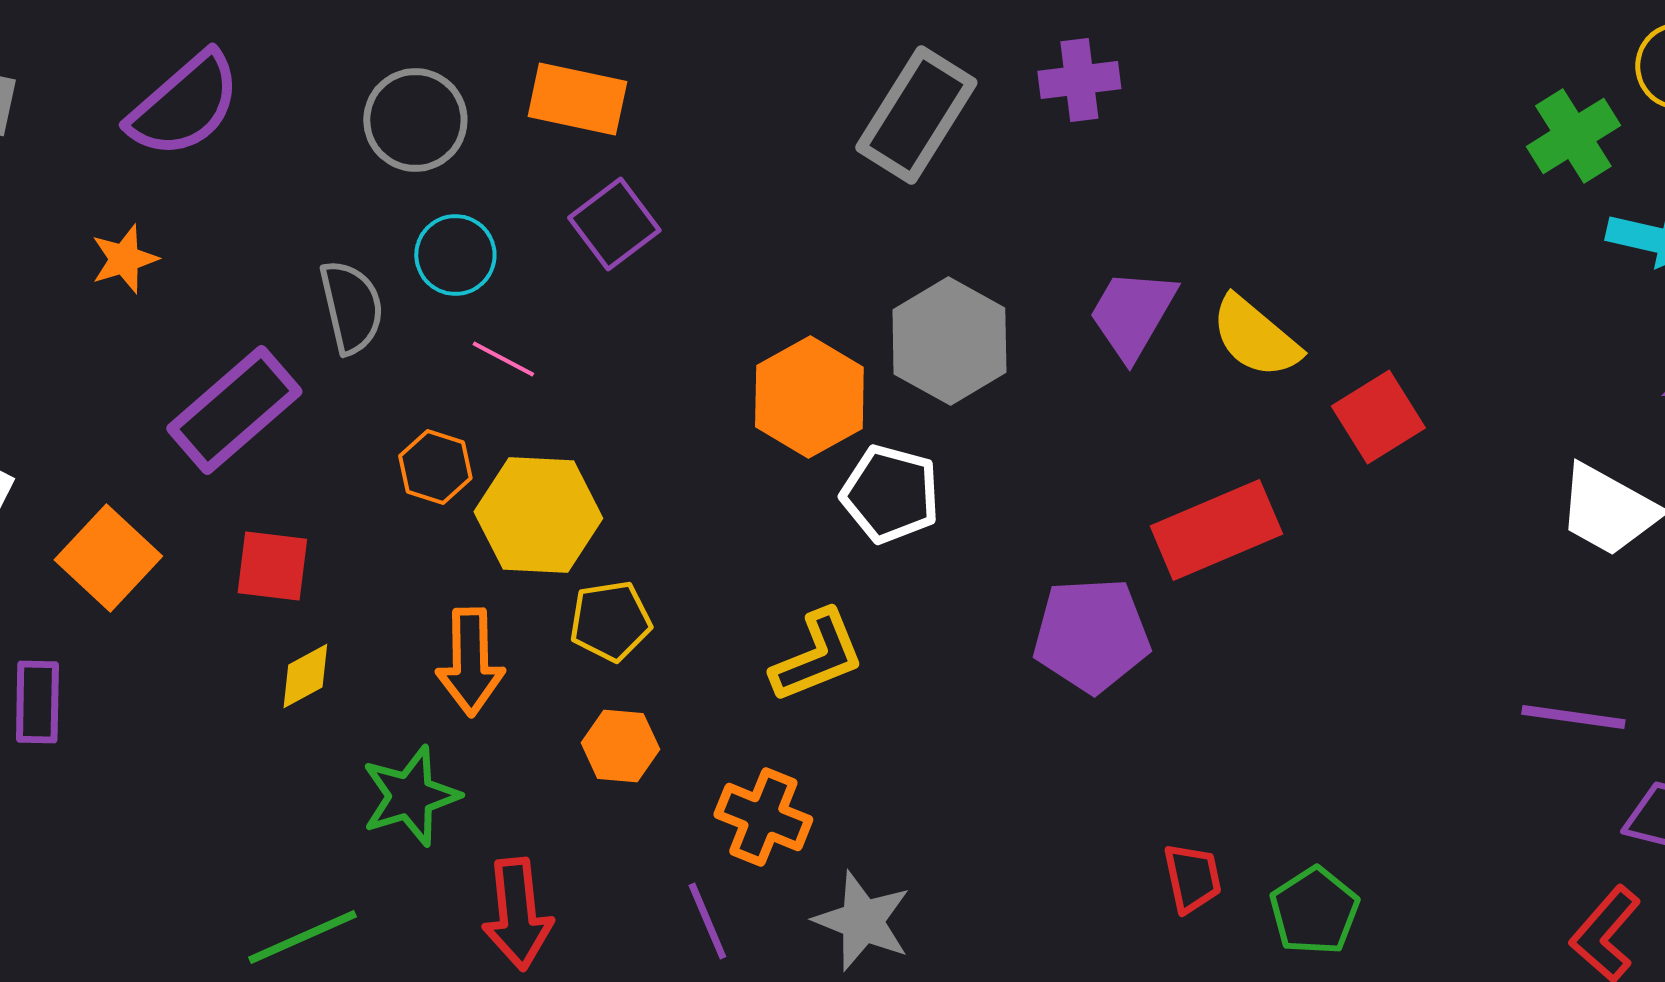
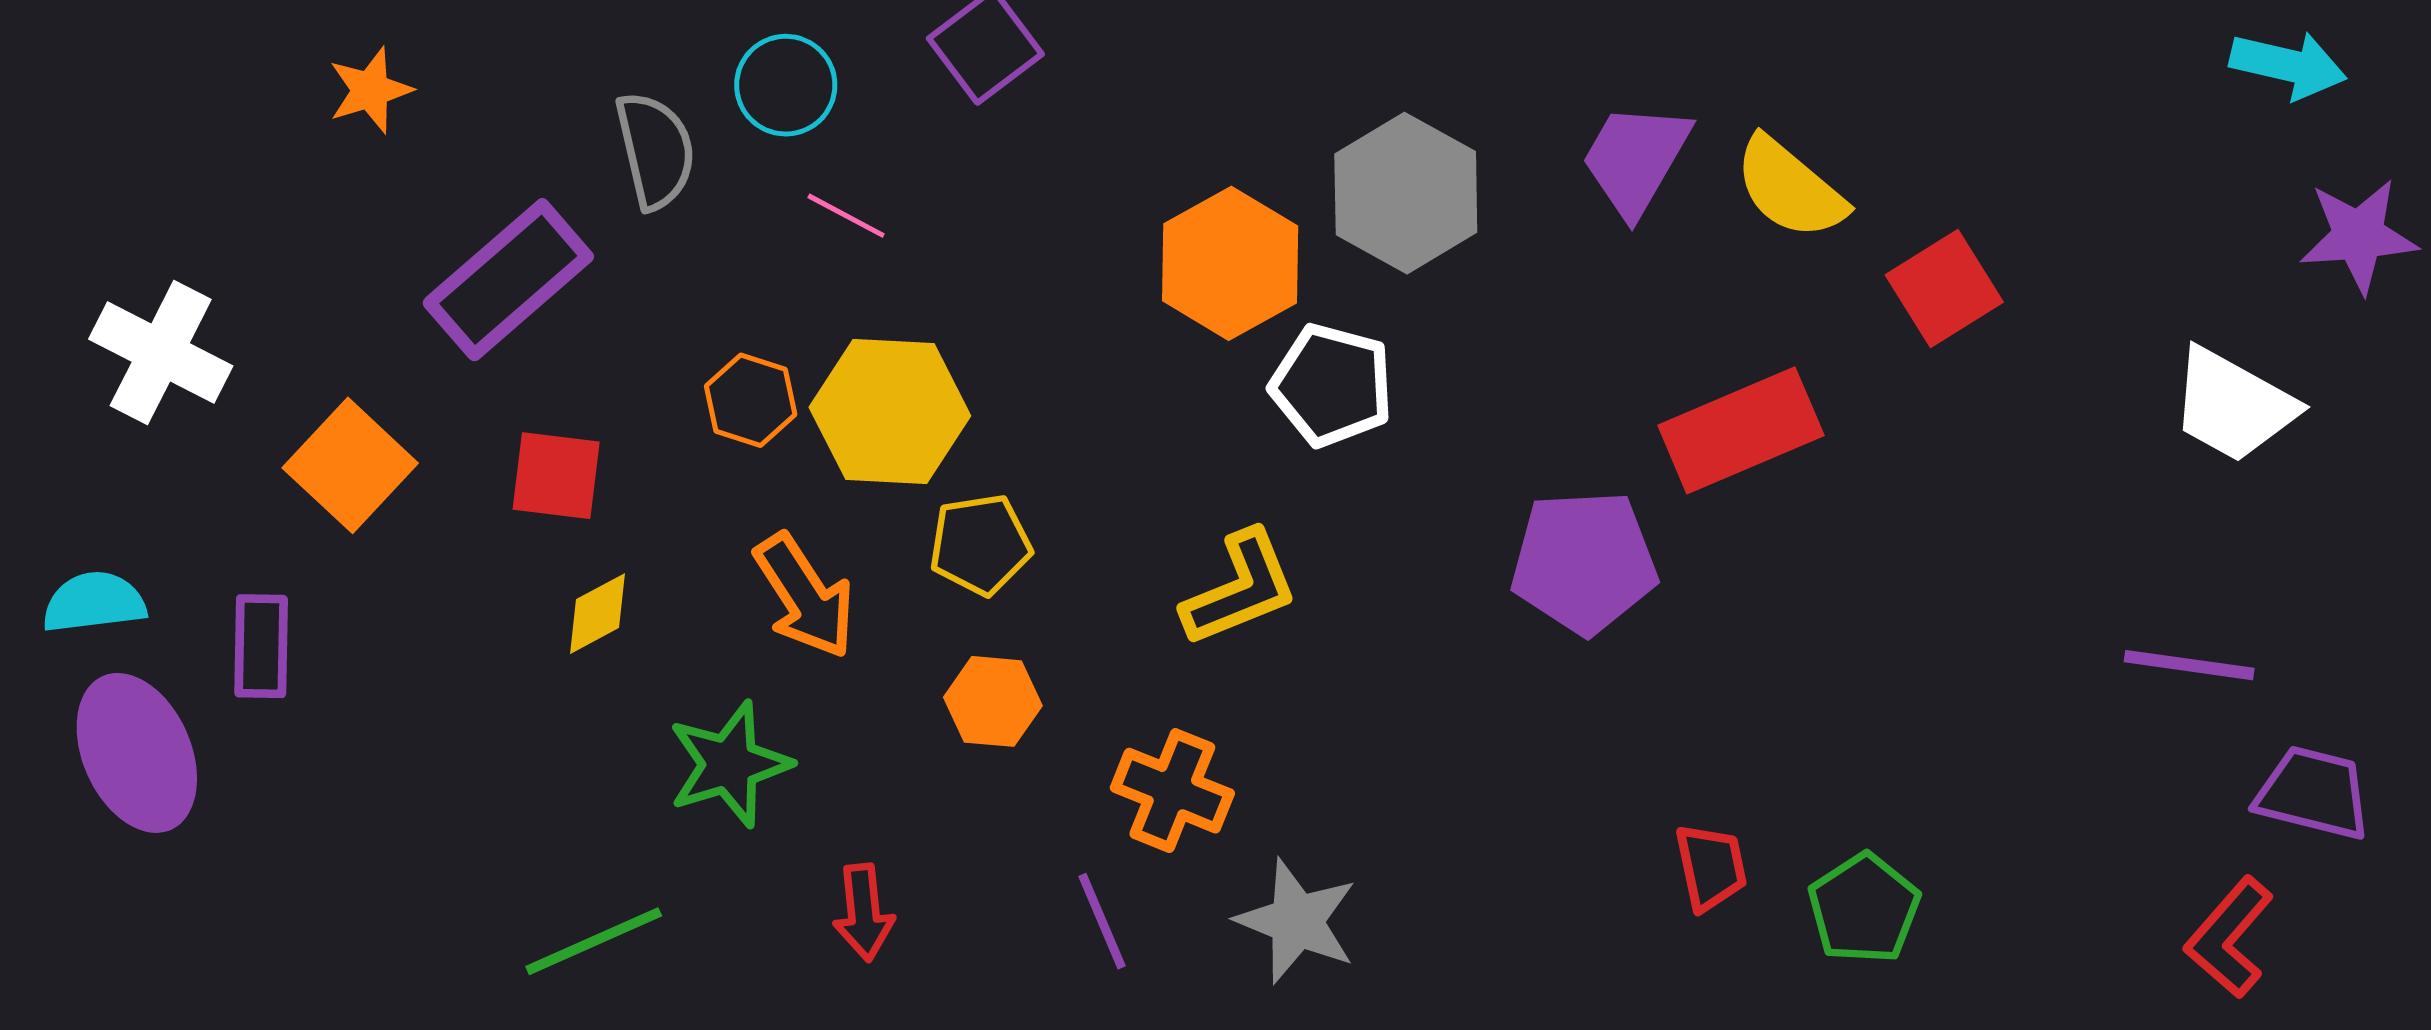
orange hexagon: (435, 467) -> (751, 400), moved
orange arrow: (470, 662) -> (805, 596), turned -32
red arrow: (517, 914) -> (864, 912), size x0.7

